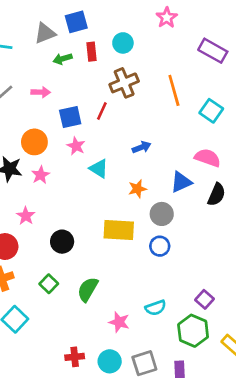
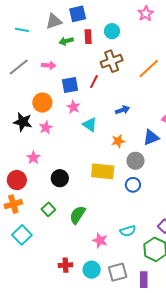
orange line: (174, 90) -> (149, 68), turned 60

